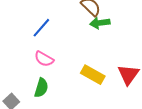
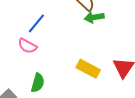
pink semicircle: (44, 59) -> (27, 46), moved

